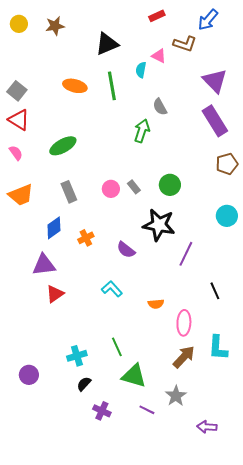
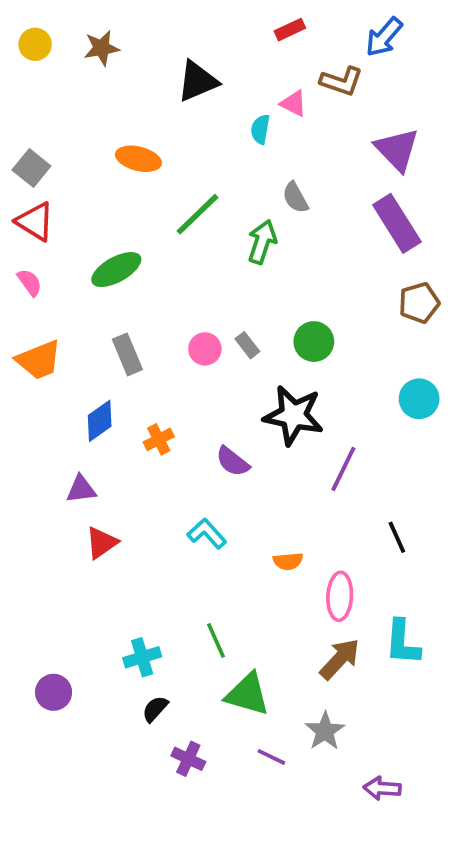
green line: (112, 86) -> (198, 214), moved, turned 56
purple triangle: (44, 265) -> (81, 489), size x0.7

